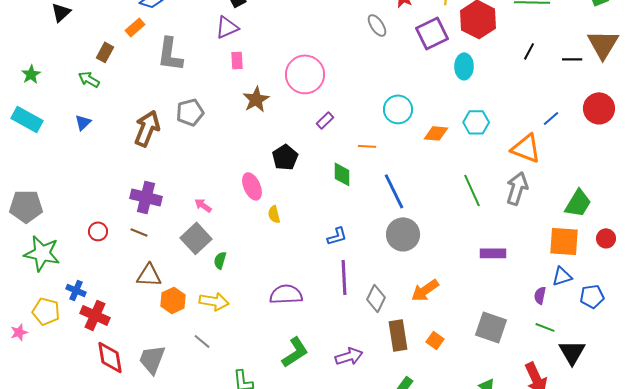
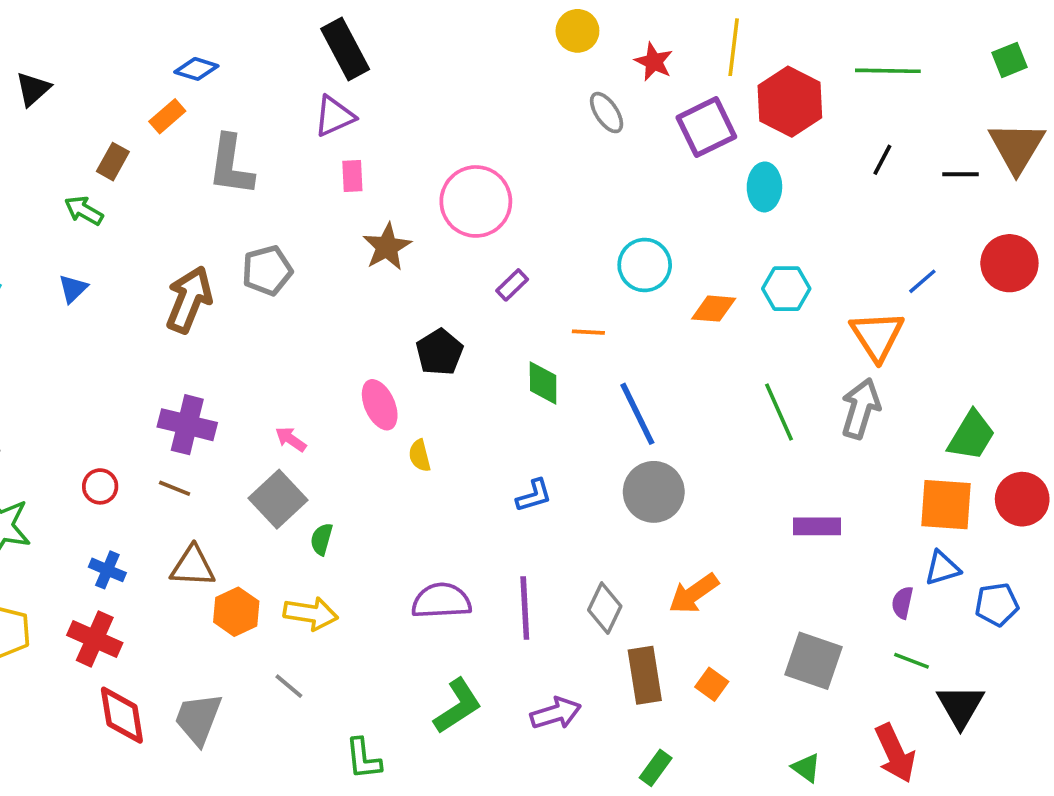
orange triangle: (526, 148) -> (877, 336), turned 36
red circle: (606, 238) -> (1022, 499), size x1.5
purple line: (344, 277) -> (525, 608), moved
blue cross: (76, 290) -> (107, 570), moved

